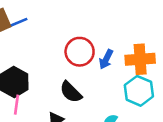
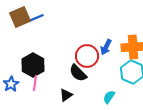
red circle: (80, 52) -> (87, 56), moved

